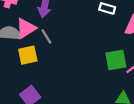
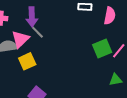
gray line: (46, 36) -> (37, 32), moved

